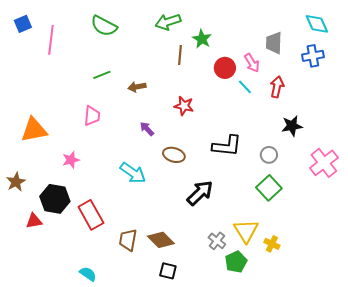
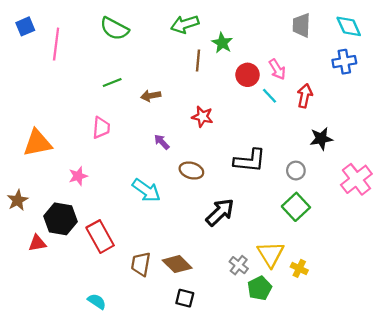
gray trapezoid: (274, 43) -> (301, 25), moved

